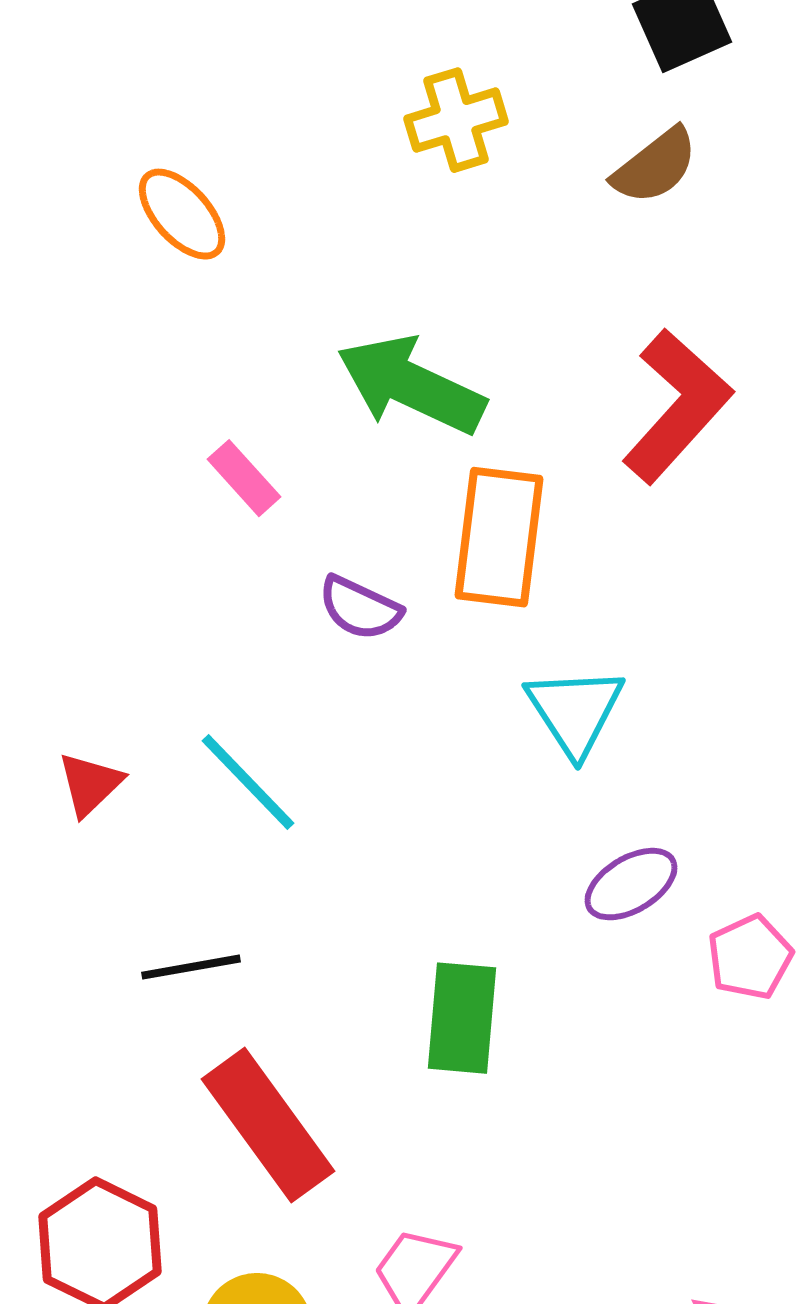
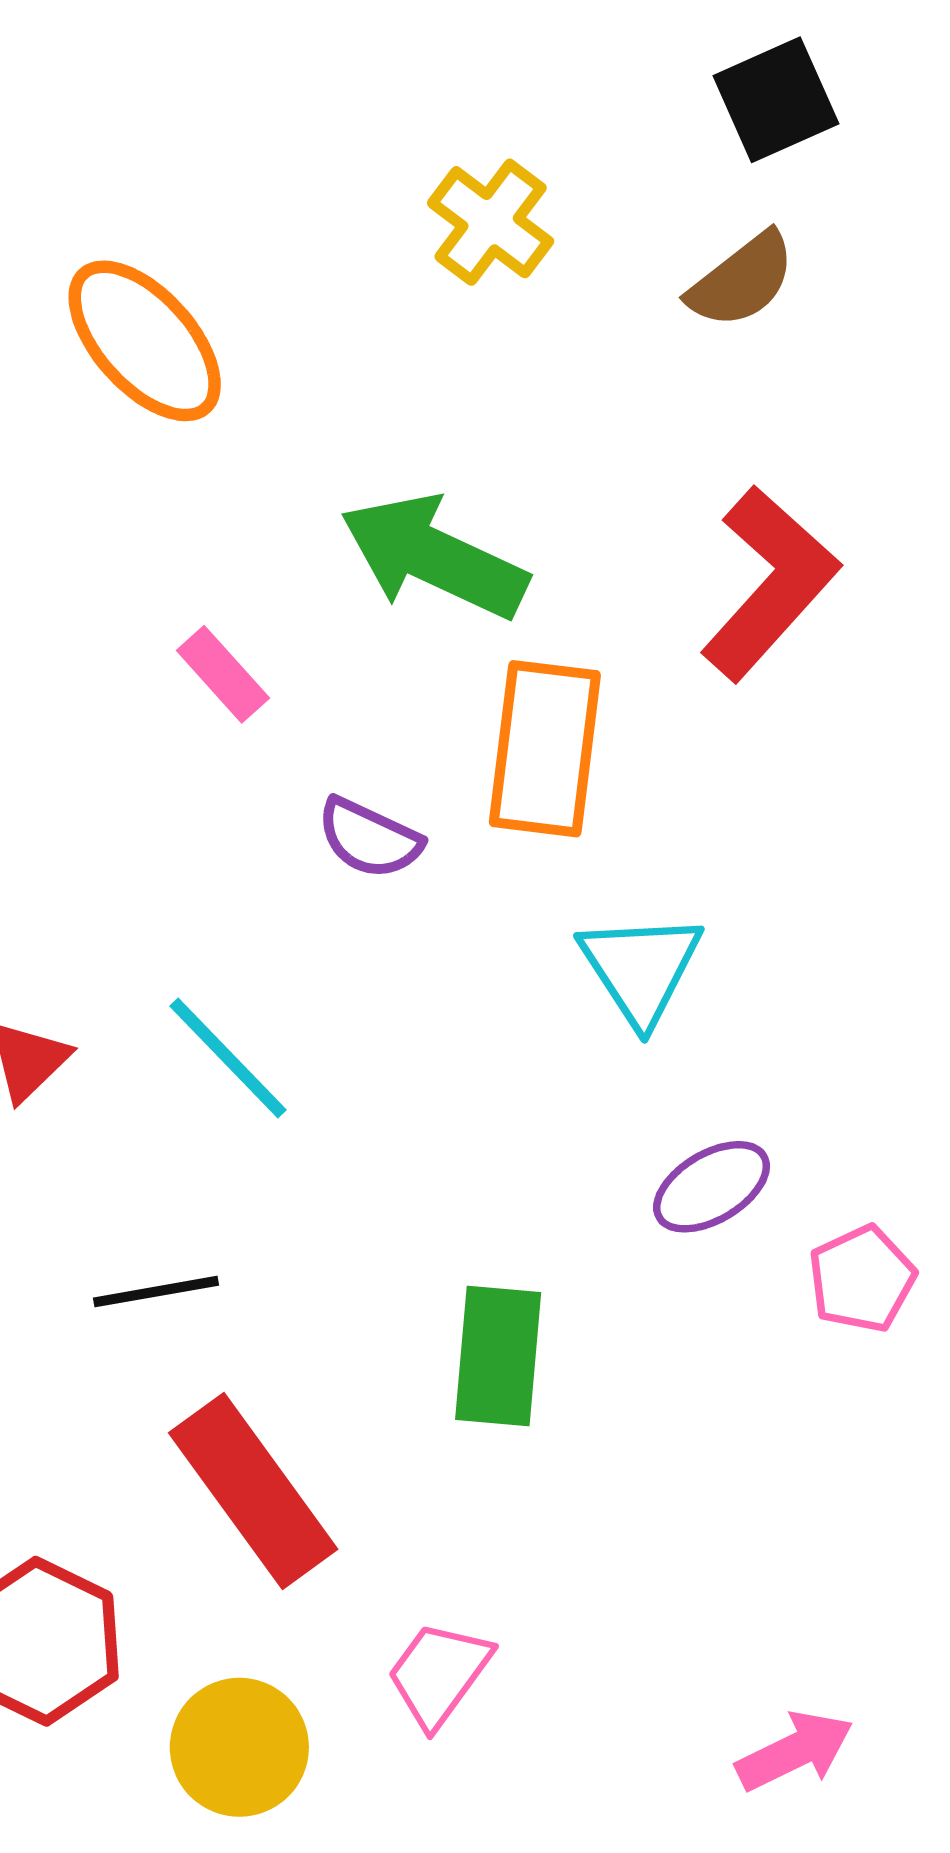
yellow cross: (456, 120) -> (491, 222), turned -36
orange ellipse: (182, 214) -> (145, 341), size x1.4

